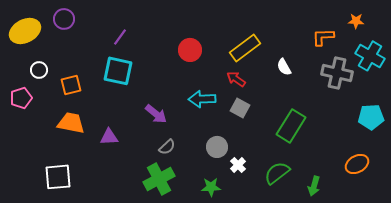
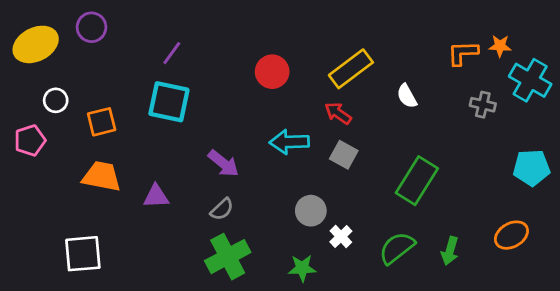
orange star: (356, 21) -> (500, 46), moved
gray cross: (337, 73) -> (483, 105), size x0.6
gray semicircle: (167, 147) -> (222, 209), moved
green arrow: (314, 186) -> (450, 251), moved

